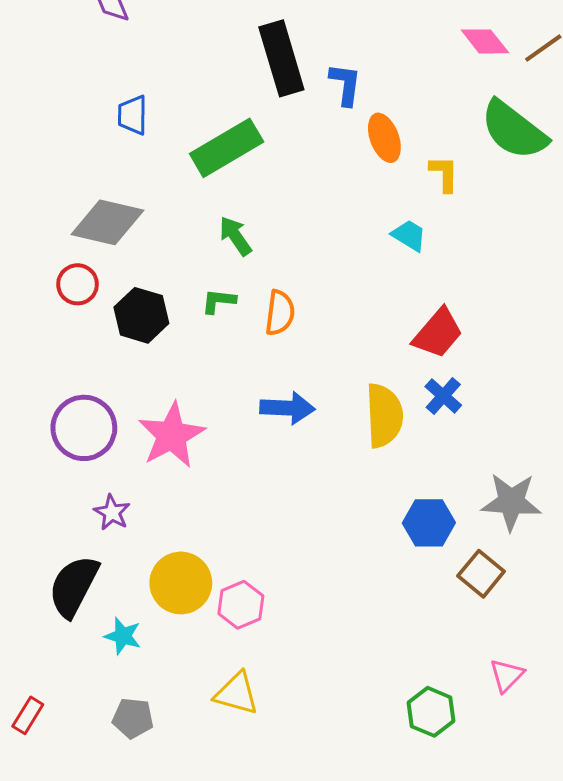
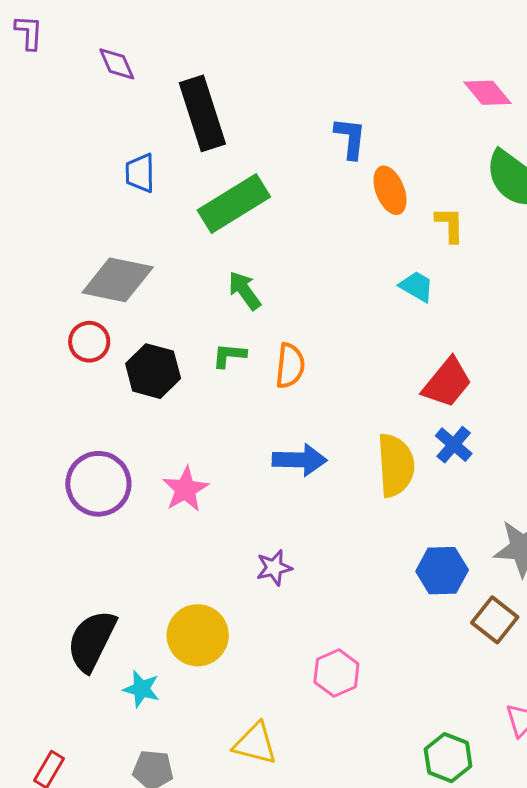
black rectangle: (281, 58) -> (202, 113), moved
pink star: (172, 435) -> (185, 489), size x0.7
purple star: (112, 513) -> (274, 568), moved, turned 30
pink hexagon: (241, 605) -> (336, 673), moved

